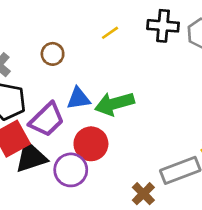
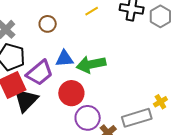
black triangle: (31, 157) -> (26, 100), turned -32
purple circle: (71, 170) -> (88, 118), moved

